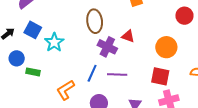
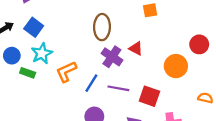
red circle: (184, 16) -> (199, 44), moved
cyan star: (54, 42) -> (42, 53), moved
red square: (160, 76) -> (149, 96), moved
orange L-shape: (66, 90) -> (66, 72), moved

